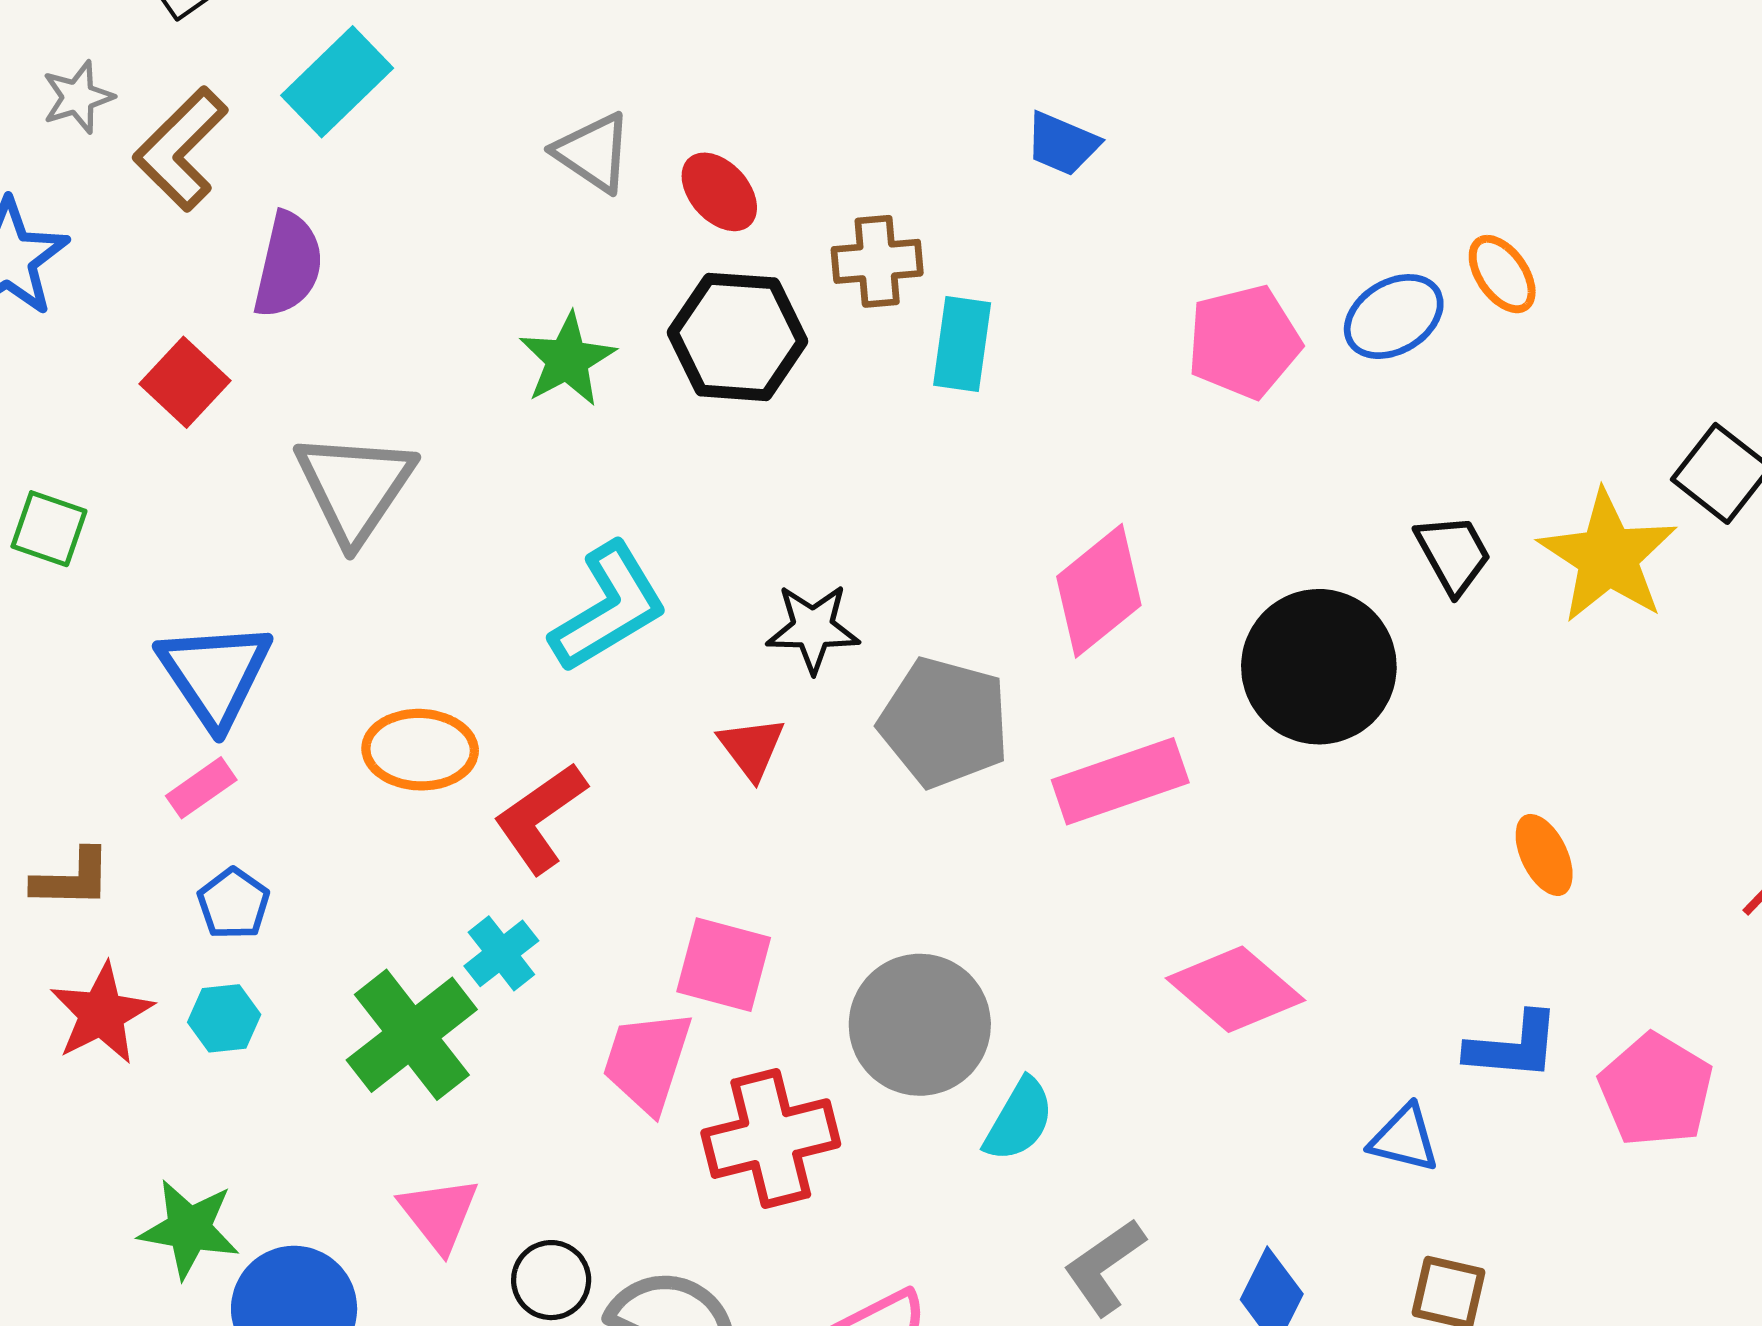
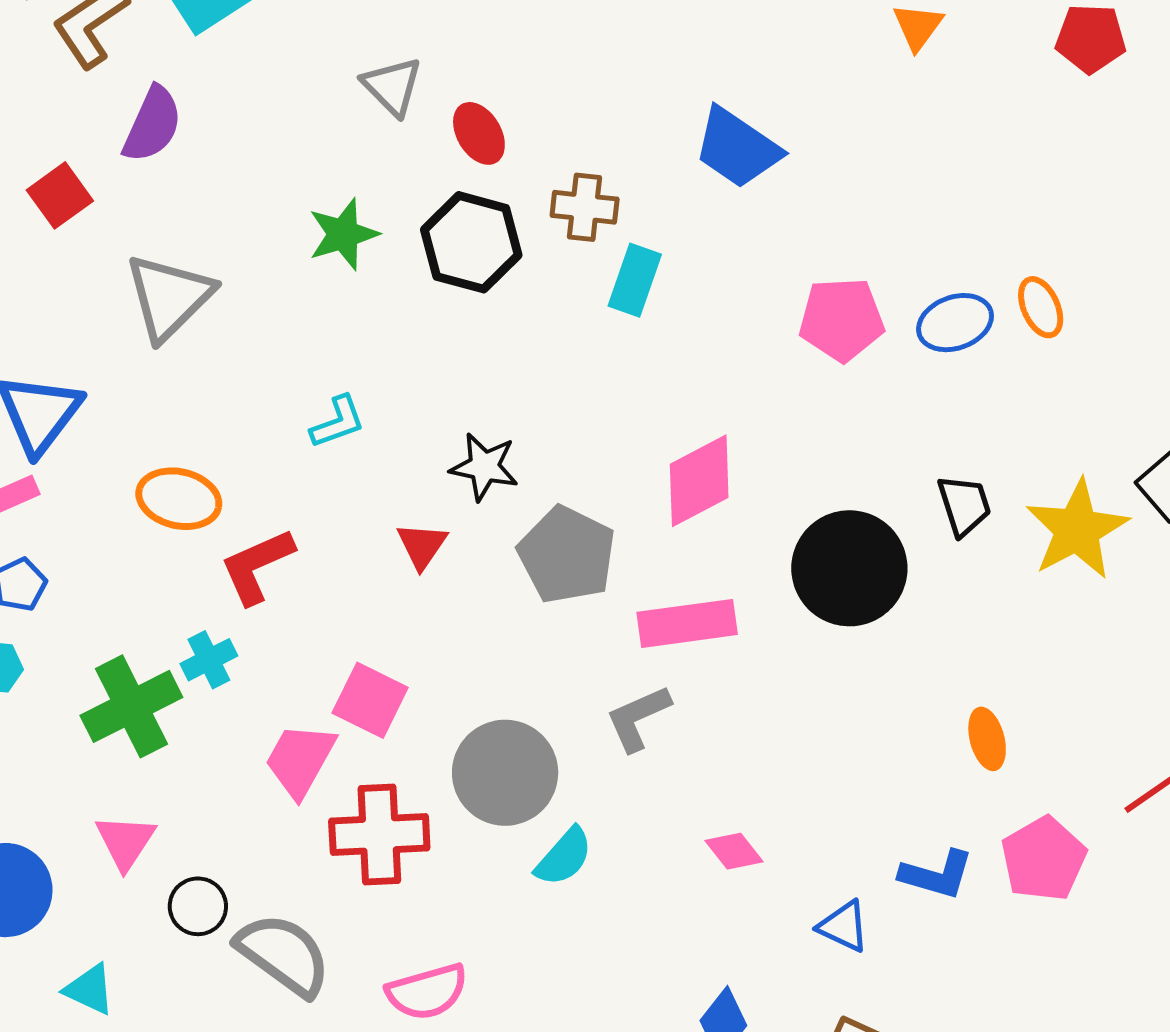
blue trapezoid: (1062, 144) -> (737, 148), size x1.6
cyan L-shape: (609, 608) -> (338, 422), size x0.6
pink diamond: (1235, 989) -> (734, 851), moved, size x0.6
pink pentagon: (1656, 1090) -> (1043, 859), moved
gray L-shape: (1104, 1267) -> (638, 718), moved

